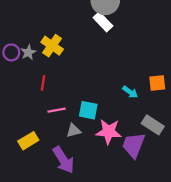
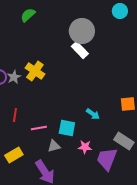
red line: (43, 83) -> (15, 115), moved
cyan arrow: (130, 92) -> (93, 114), moved
pink star: (109, 132) -> (85, 147), size x0.6

